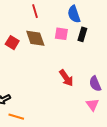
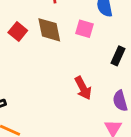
black rectangle: (82, 34) -> (118, 56), moved

